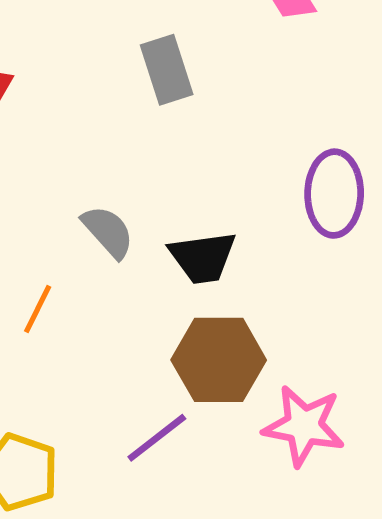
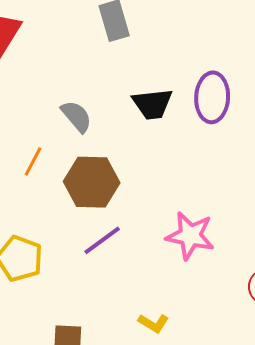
black trapezoid: (203, 257) -> (152, 104), moved
brown hexagon: (219, 360) -> (92, 182), moved

